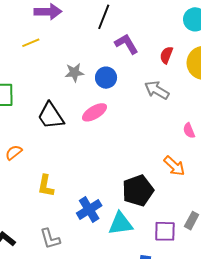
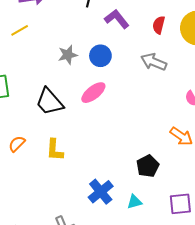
yellow L-shape: (46, 186) -> (55, 150), moved
black pentagon: (138, 191) -> (148, 166), size x0.7
cyan triangle: (121, 224) -> (134, 202), size x0.6

